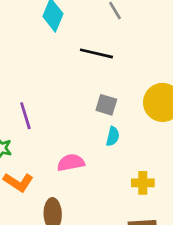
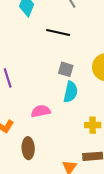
cyan semicircle: (113, 136) -> (71, 92), size x1.5

